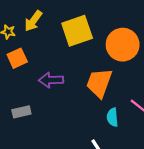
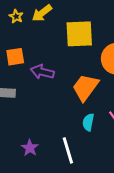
orange square: (17, 58) -> (15, 57), moved

